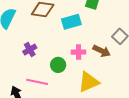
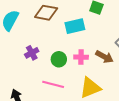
green circle: (58, 65) -> (59, 59), moved
pink line: (37, 82) -> (53, 84), moved

